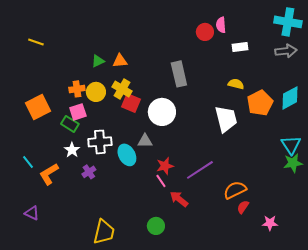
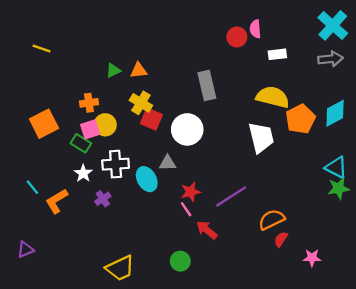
cyan cross: (288, 22) -> (333, 25), turned 32
yellow semicircle: (236, 84) -> (273, 97), size x1.8
yellow circle: (96, 92) -> (105, 125), moved
cyan triangle: (291, 145) -> (336, 168), turned -30
purple triangle: (32, 213) -> (25, 250), moved, turned -49
yellow trapezoid: (104, 232) -> (120, 268), turned 52

